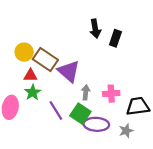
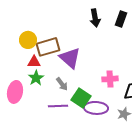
black rectangle: (115, 38) -> (121, 19), moved
brown rectangle: (45, 60) -> (48, 47), turned -50
gray arrow: (86, 92) -> (62, 84), moved, turned 136
purple line: (56, 111) -> (58, 106), moved, turned -60

